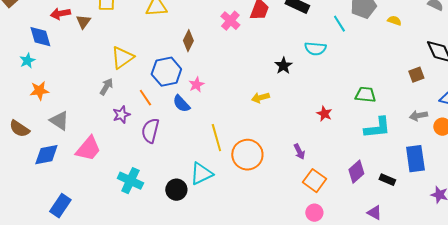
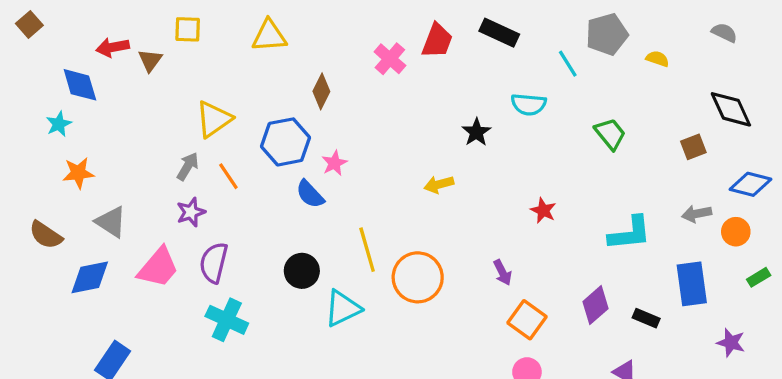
green trapezoid: (365, 95) -> (610, 134), moved, turned 45
orange line: (145, 98) -> (228, 176), moved
purple star: (121, 115) -> (191, 212), moved
purple semicircle: (150, 131) -> (214, 263), moved
black circle: (176, 190) -> (302, 271), moved

